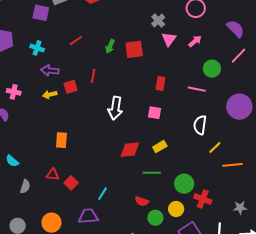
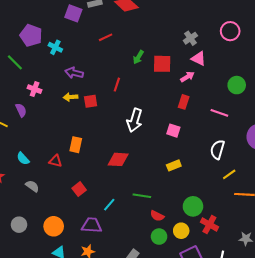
pink triangle: (169, 39) -> (199, 58), turned -49
red line: (76, 41) -> (106, 37), moved
pink arrow: (195, 41) -> (187, 77), moved
cyan cross: (37, 48) -> (55, 47), moved
green circle: (212, 69) -> (237, 85), moved
red square: (71, 87) -> (91, 101), moved
red diamond: (130, 150) -> (118, 159), moved
green line: (152, 173) -> (142, 196), moved
red triangle: (53, 174) -> (55, 161), moved
gray semicircle: (25, 186) -> (32, 186), turned -80
red semicircle: (142, 201) -> (157, 216), moved

